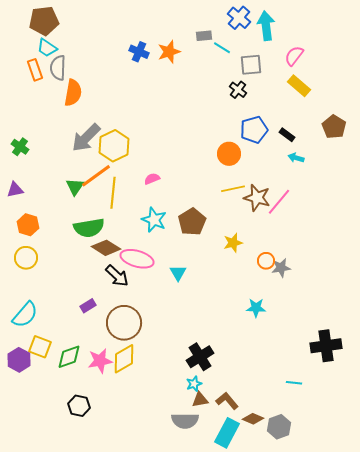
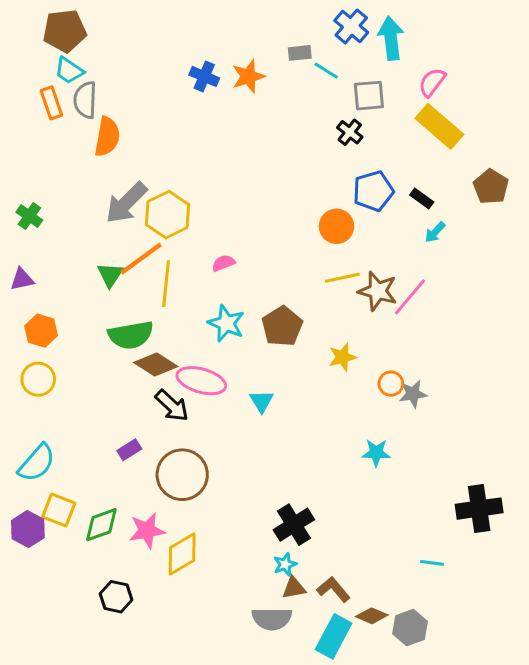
yellow rectangle: (299, 86) -> (439, 126), size x1.4
cyan arrow: (296, 158) -> (435, 232), turned -63
yellow diamond: (124, 359) -> (182, 554), moved

